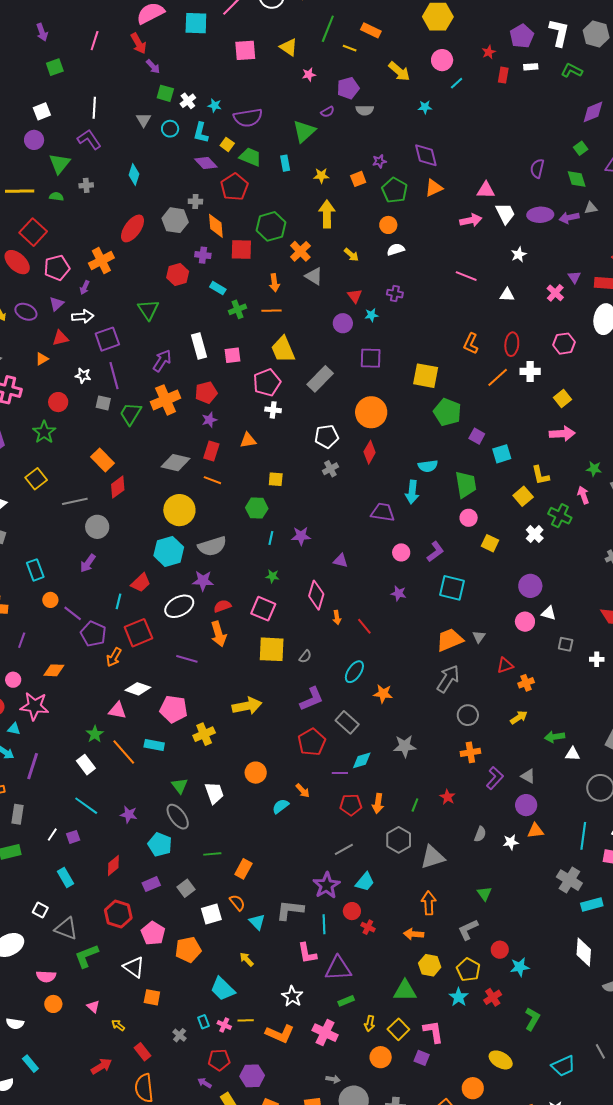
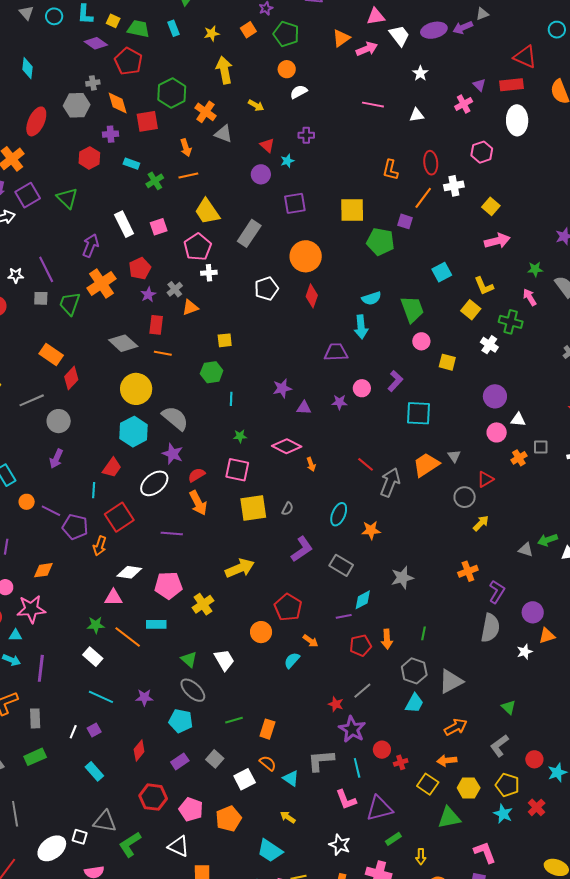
orange triangle: (434, 188) -> (341, 38), moved
pink cross: (555, 293) -> (464, 104), turned 30
purple square: (107, 339) -> (28, 195), moved
purple square: (477, 436) -> (405, 221), moved
gray diamond: (176, 463) -> (123, 343), turned 40
gray cross: (330, 469) -> (175, 289), moved
purple star: (301, 536) -> (282, 388), moved
gray semicircle: (212, 546) -> (175, 418), turned -112
purple star: (203, 581) -> (173, 454), turned 30
purple star: (399, 593) -> (339, 402), moved
pink diamond: (316, 595) -> (287, 446), turned -68
red line: (364, 626) -> (366, 464), moved
gray arrow: (448, 679) -> (390, 482), moved
orange cross: (526, 683) -> (519, 458), moved
gray circle: (468, 715) -> (465, 497), moved
yellow arrow: (519, 717) -> (481, 523), moved
green star: (95, 734) -> (96, 625), turned -30
red pentagon: (312, 742) -> (288, 607), moved
gray triangle: (528, 776) -> (526, 550), moved
red star: (447, 797) -> (336, 704), moved
gray semicircle: (480, 834) -> (490, 628), moved, size x1.8
cyan trapezoid: (365, 882) -> (414, 703), moved
orange arrow: (429, 903) -> (456, 727), turned 75
white square: (40, 910) -> (80, 837), moved
red cross: (368, 927) -> (401, 762), turned -32
yellow square: (398, 1029) -> (428, 784), moved

